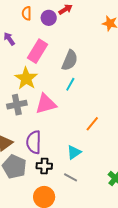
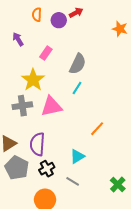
pink rectangle: (38, 51) -> (46, 53), size x0.6
black cross: (44, 166) -> (47, 169), turned -35

